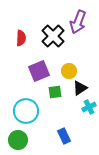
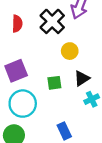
purple square: (39, 71) -> (16, 71), moved
yellow circle: (69, 71) -> (70, 51), moved

